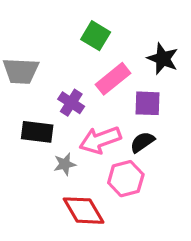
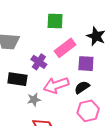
green square: (96, 36) -> (55, 21), turned -30
pink hexagon: (126, 179) -> (88, 111), moved

